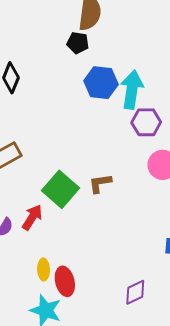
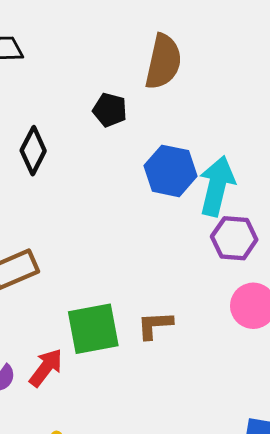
black pentagon: (78, 43) -> (110, 110), moved
green square: (60, 189) -> (93, 329), turned 33

